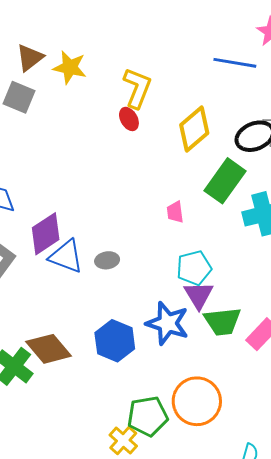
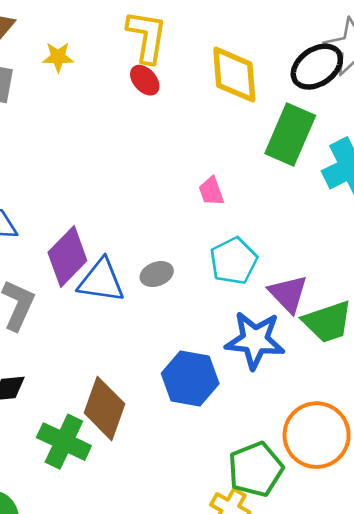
yellow star: (70, 67) -> (58, 57), moved, size x0.7
yellow diamond: (194, 129) -> (234, 75), turned -42
pink trapezoid: (175, 212) -> (211, 191), moved
cyan pentagon: (194, 268) -> (234, 261), moved
brown diamond: (49, 349) -> (105, 408), turned 72

